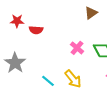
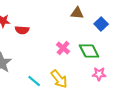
brown triangle: (91, 13) -> (77, 13), turned 40

